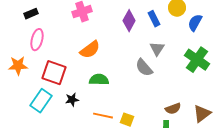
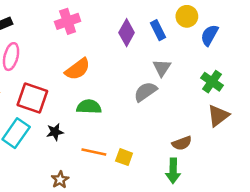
green cross: (197, 60) -> (212, 82), size x0.7
gray semicircle: (144, 68) -> (145, 92), turned 96
brown triangle: (202, 114) -> (218, 116), moved

